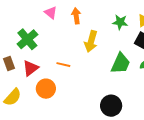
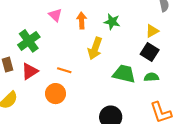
green star: (120, 22) -> (112, 22), moved
green trapezoid: (121, 63) -> (124, 74), turned -105
orange circle: (46, 89) -> (56, 94), moved

